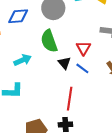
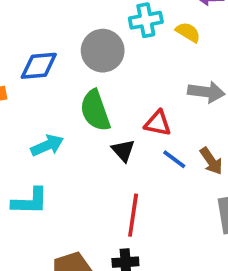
red triangle: (83, 48) -> (158, 123), turned -49
blue line: (82, 68) -> (174, 159), moved

